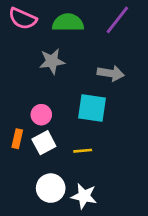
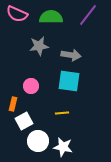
gray arrow: (111, 73) -> (71, 55), moved
white square: (44, 143) -> (24, 121), moved

